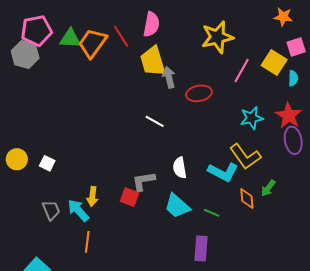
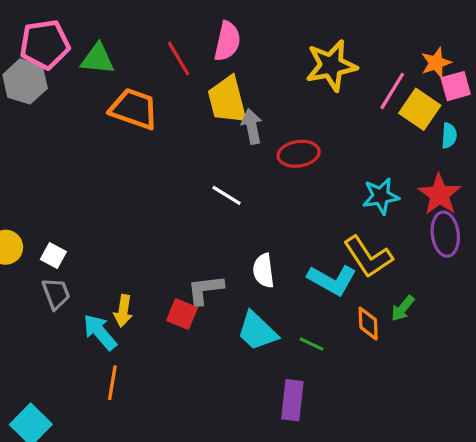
orange star: (283, 17) -> (436, 63), moved, turned -30
orange trapezoid: (92, 43) -> (134, 109), moved, turned 72
pink line: (242, 71) -> (392, 91), moved
gray trapezoid: (51, 210) -> (56, 294), moved

